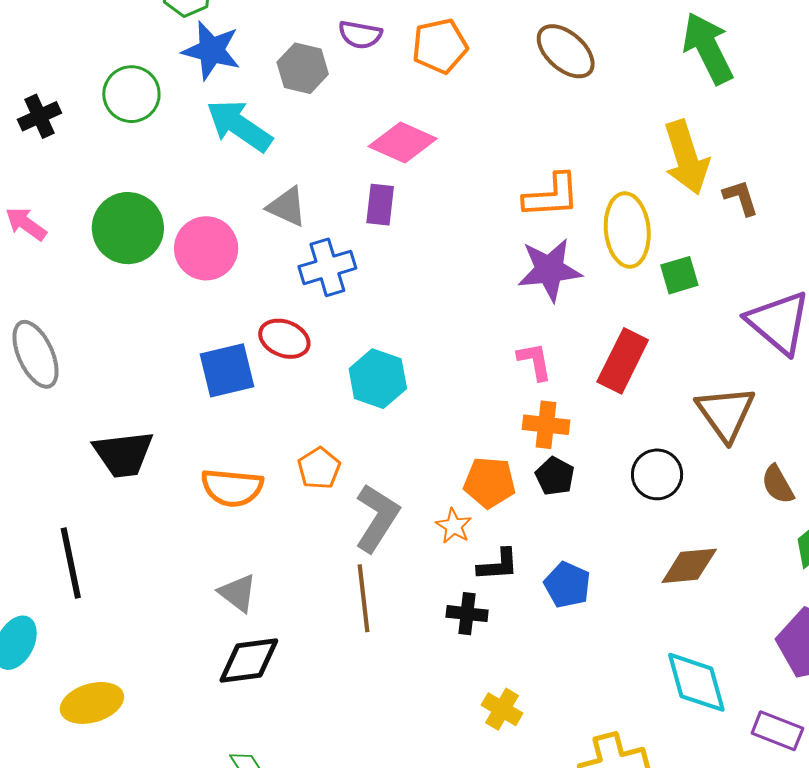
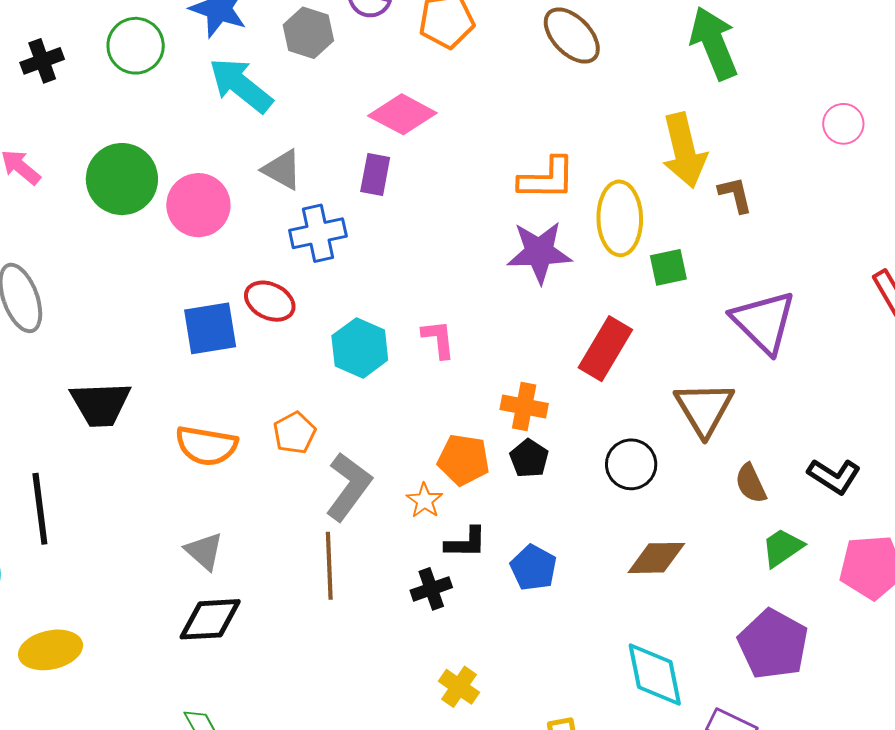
pink L-shape: (535, 361) -> (438, 339), moved
black cross: (467, 614) -> (431, 589), turned -30

